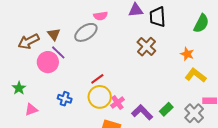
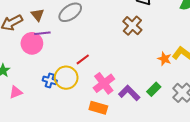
purple line: (58, 52) -> (42, 33), turned -49
orange star: (187, 54) -> (164, 59), moved
yellow circle: (100, 97) -> (66, 78), moved
pink cross: (117, 103) -> (104, 83), size x1.5

